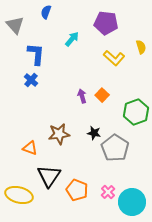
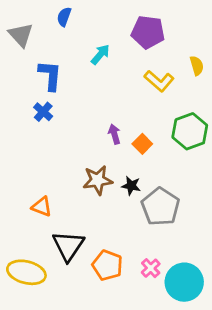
orange square: (102, 95) -> (142, 144), moved
green hexagon: (136, 112) -> (190, 131), moved
brown star: (59, 134) -> (98, 180), moved

